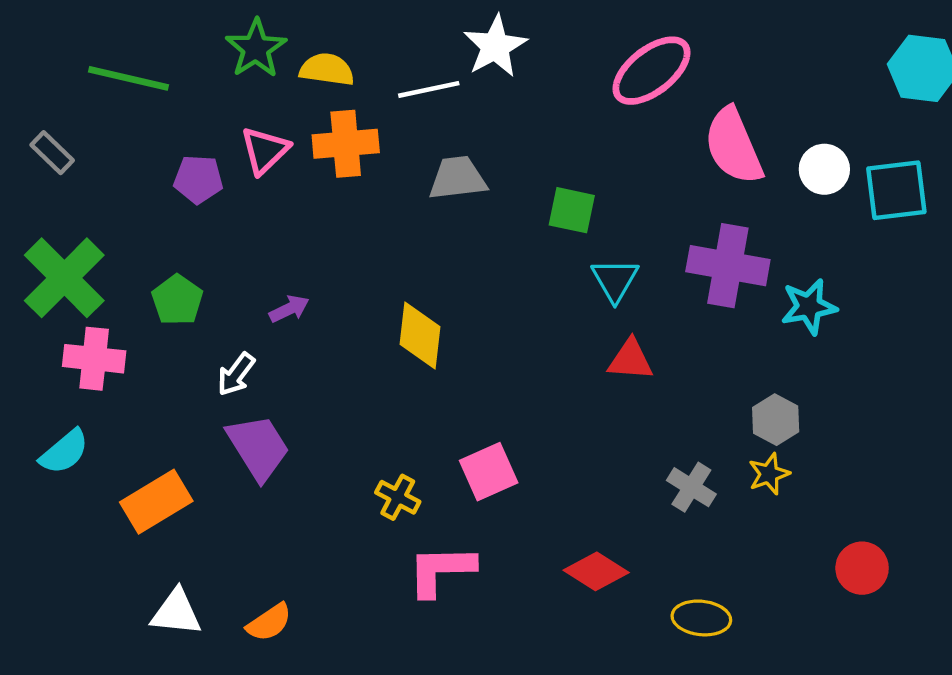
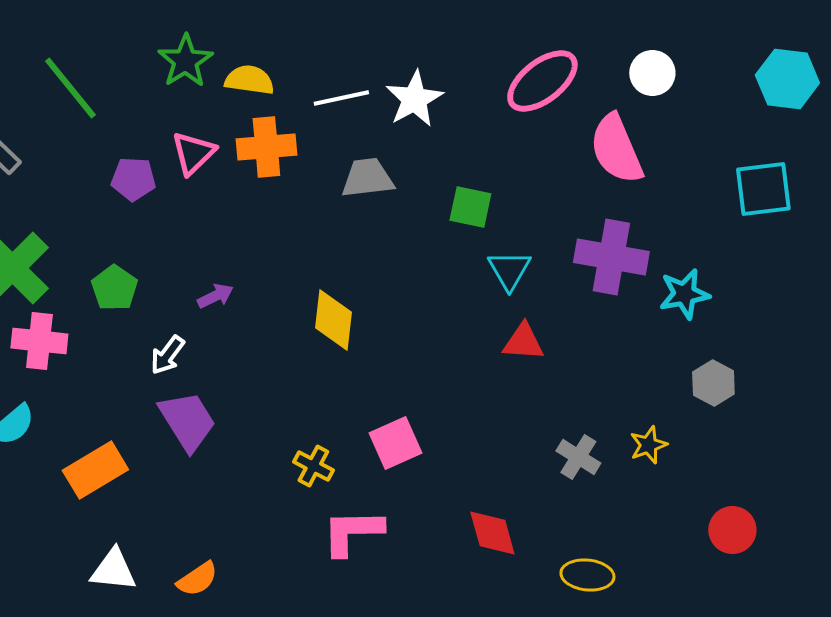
white star: (495, 46) -> (414, 99), moved
green line: (129, 78) -> (70, 88), turned 38
white circle: (824, 169) -> (652, 73), moved
gray hexagon: (776, 420) -> (713, 383), moved
red diamond: (596, 571) -> (492, 533), turned 42

